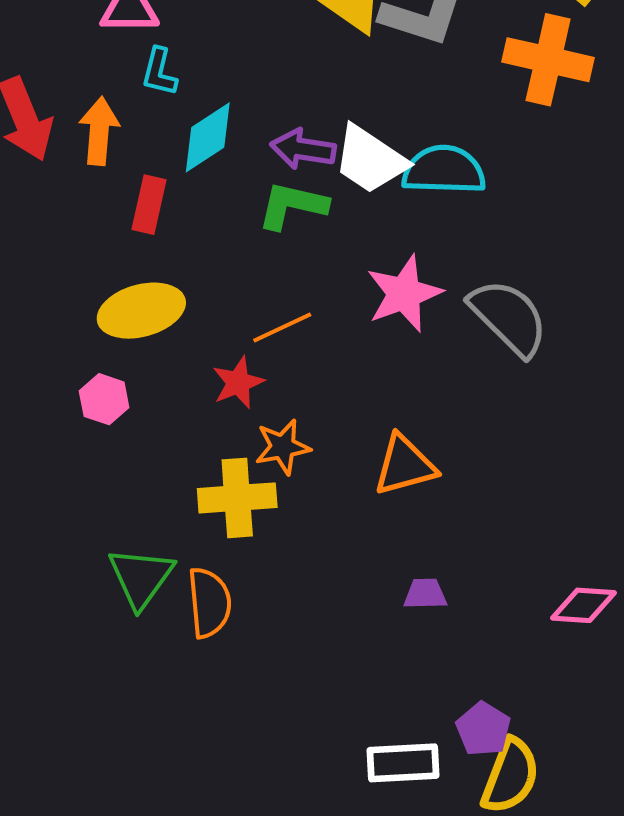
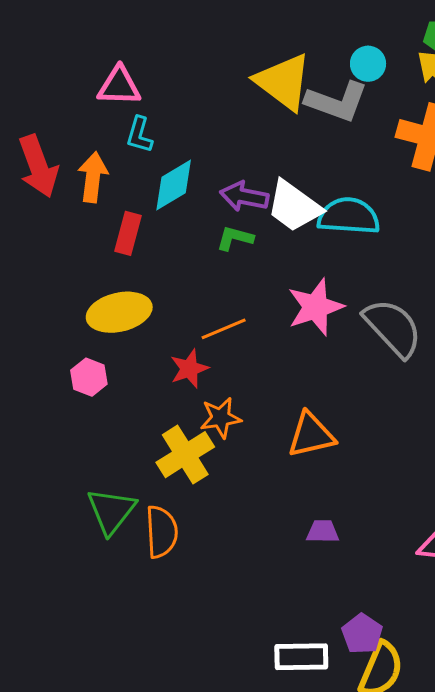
green L-shape: (292, 205) -> (235, 238), size x0.7
yellow cross: (237, 498) -> (185, 455), turned -30

